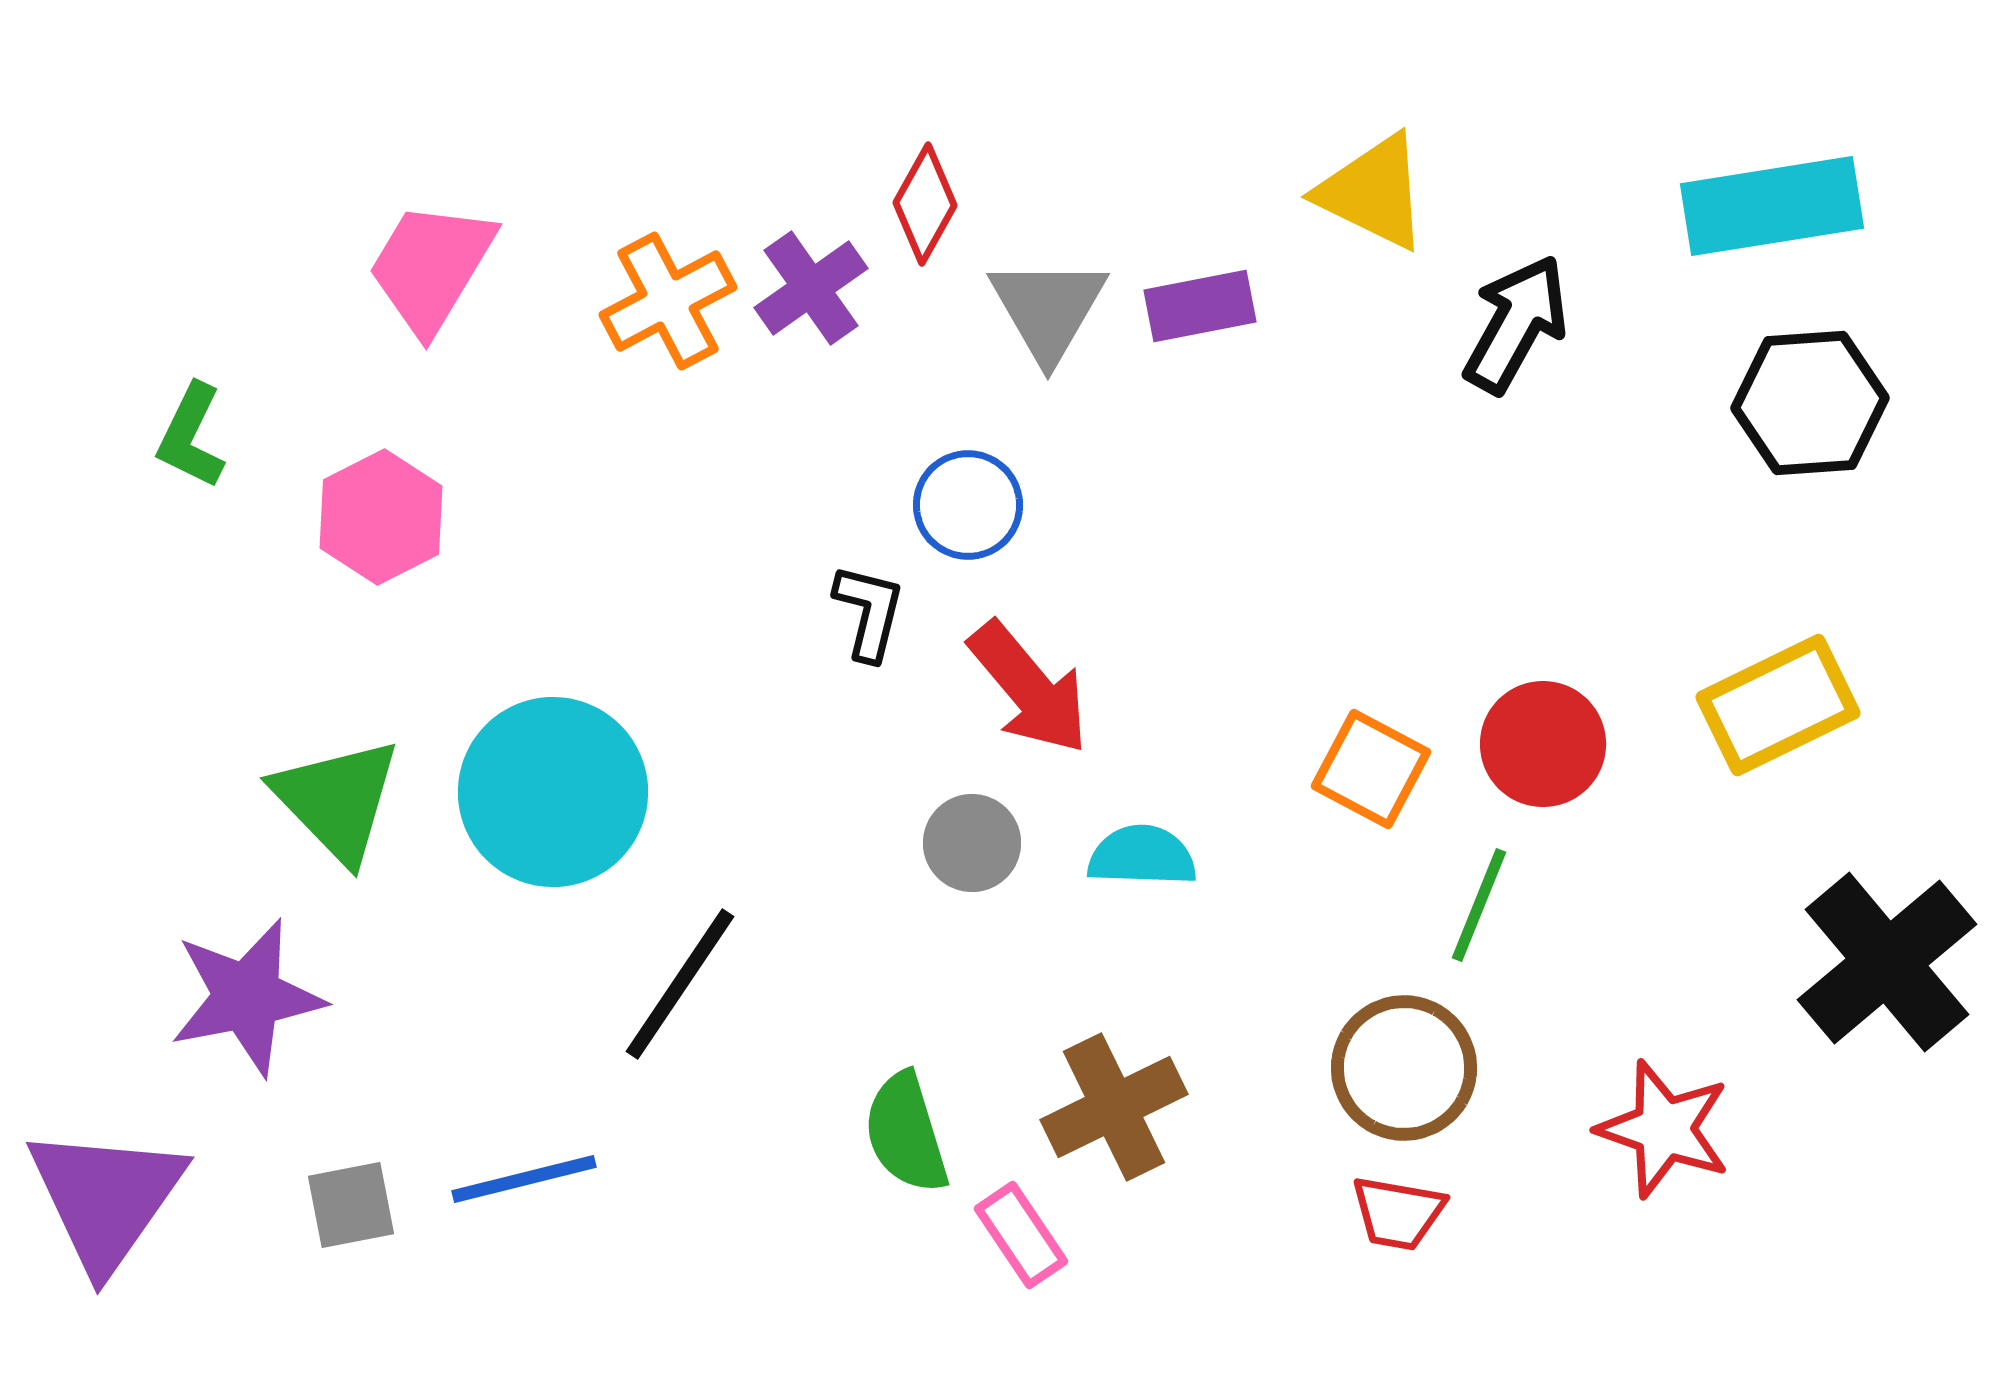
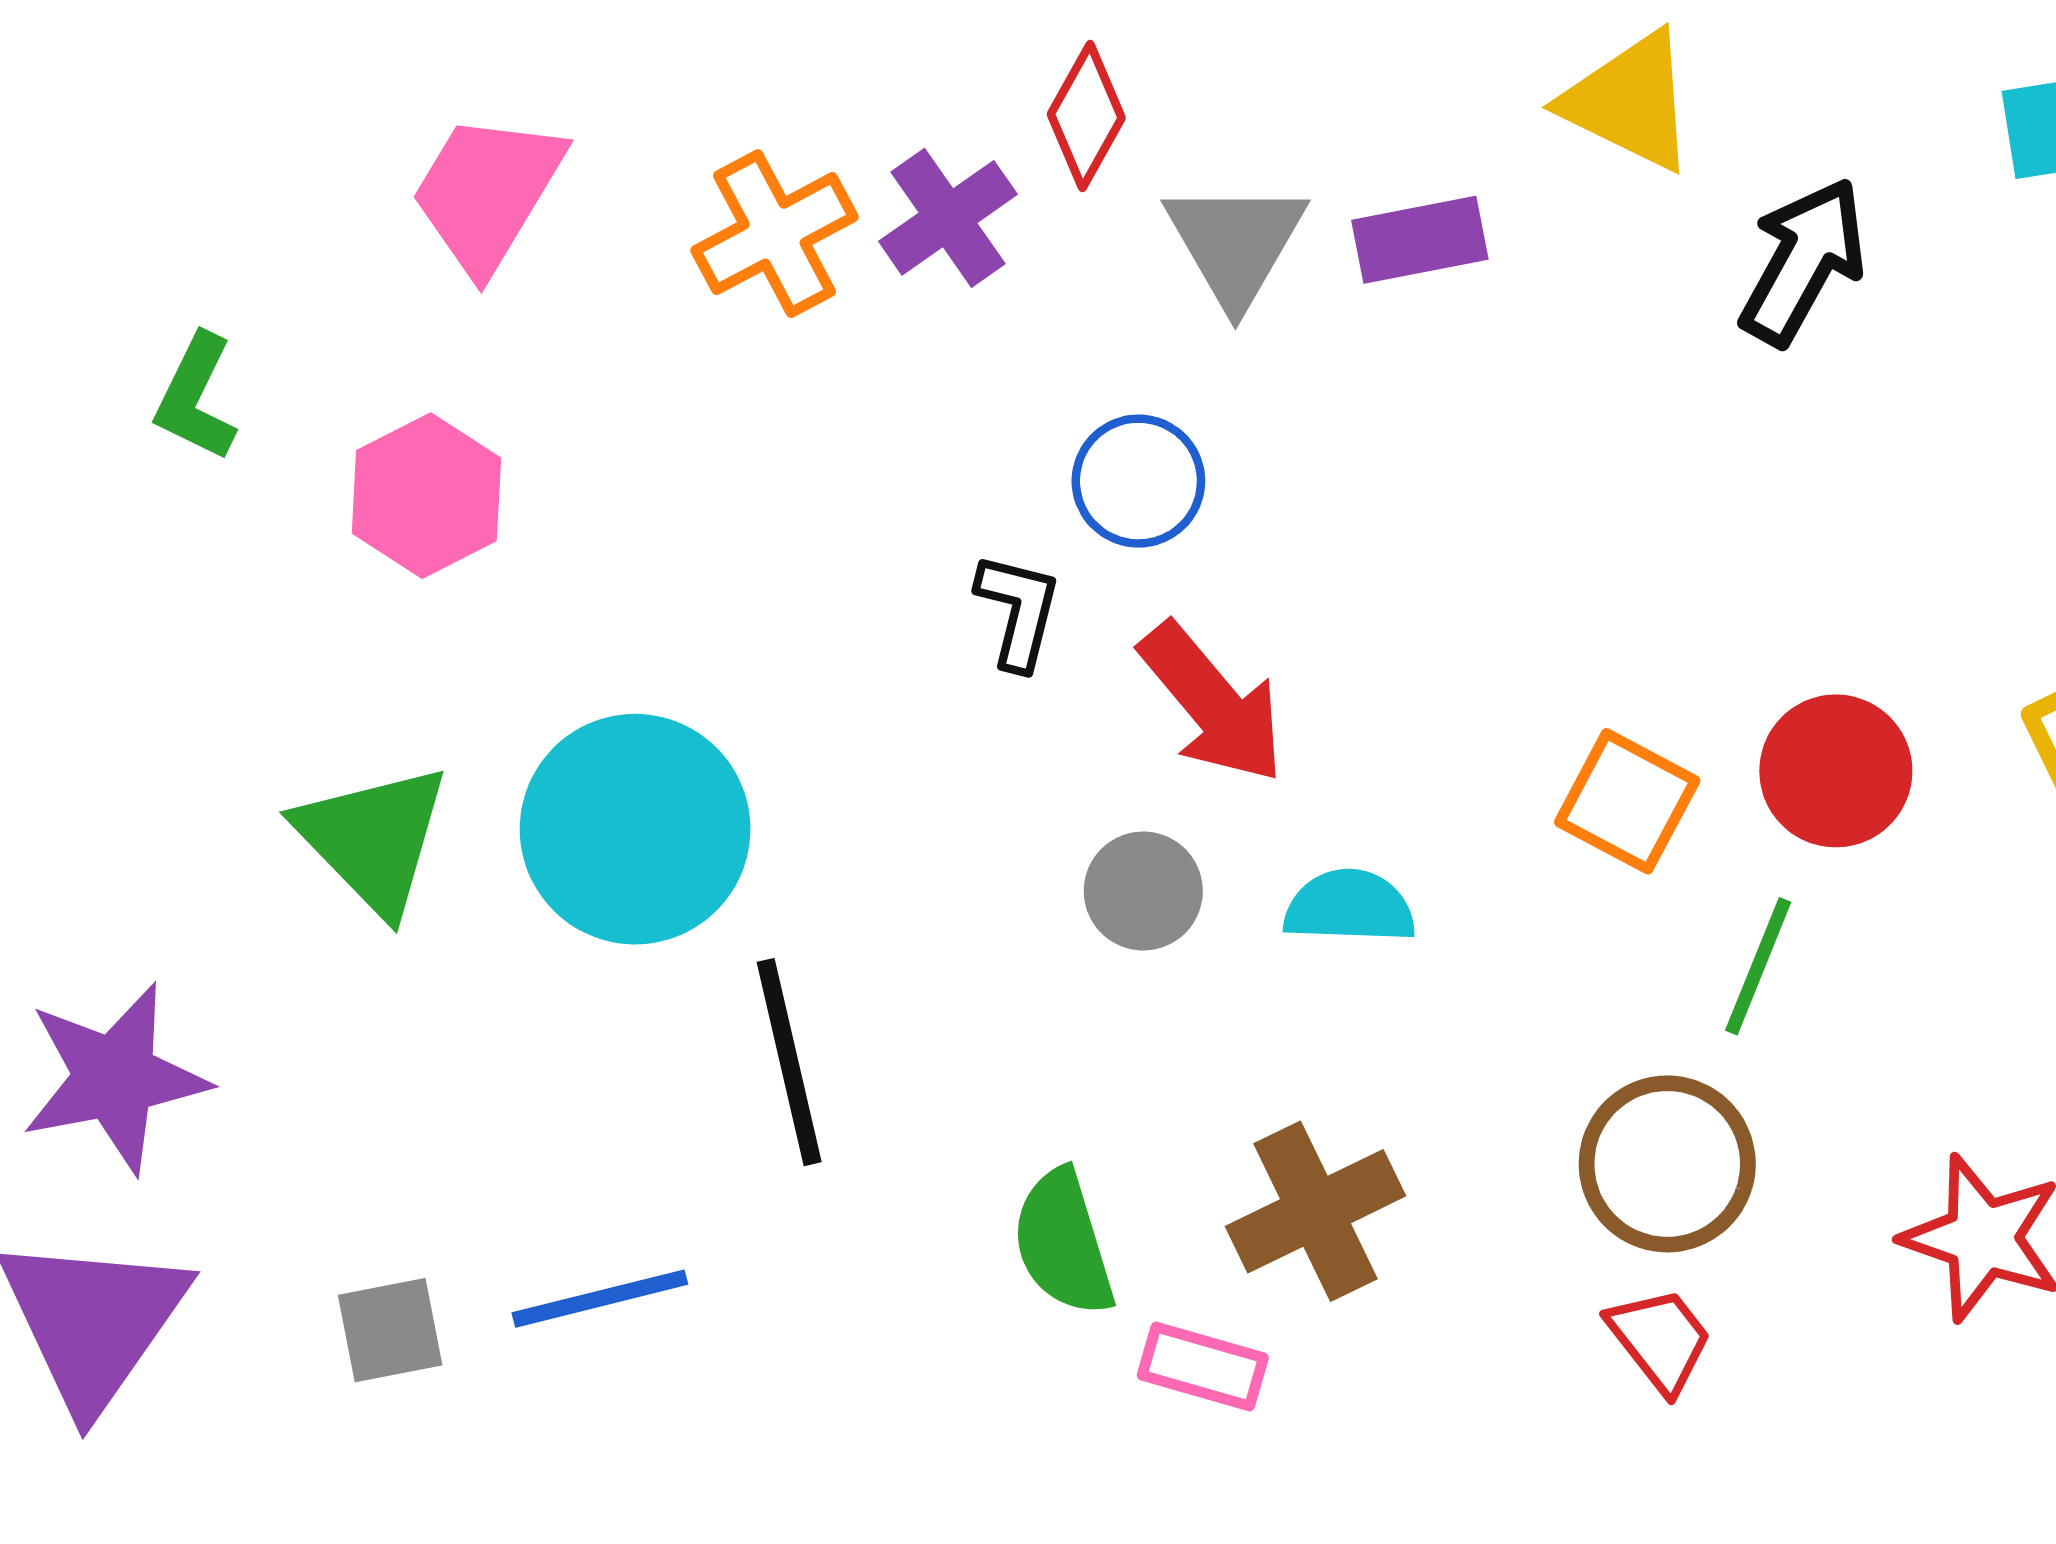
black line: (680, 984) -> (789, 1062), turned -47
purple star: (247, 997) -> (115, 1078), moved
red trapezoid: (1398, 1213) -> (1660, 1340), turned -138
pink rectangle: (1021, 1235) -> (1203, 1366), turned -40

